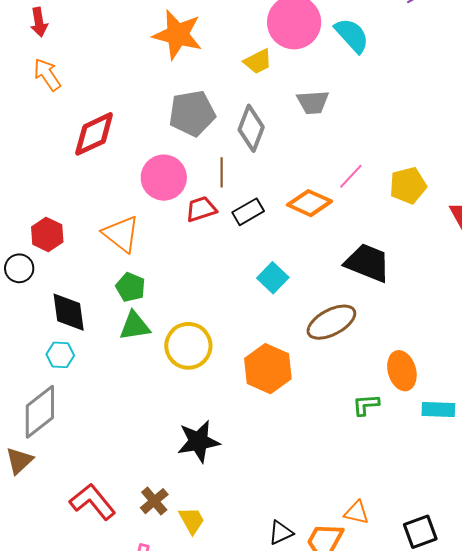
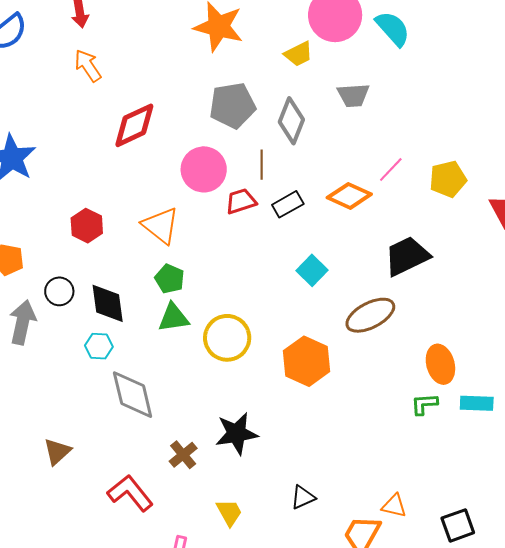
black trapezoid: (368, 263) -> (407, 256), turned -48
black circle: (19, 268) -> (59, 291), moved
green L-shape: (366, 405) -> (424, 404), moved
gray diamond: (40, 412) -> (133, 395), moved, turned -66
brown cross: (154, 501) -> (183, 455), moved
black triangle: (281, 533) -> (303, 497), moved

